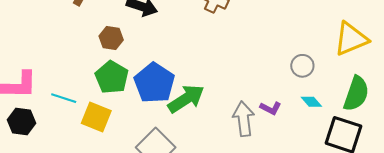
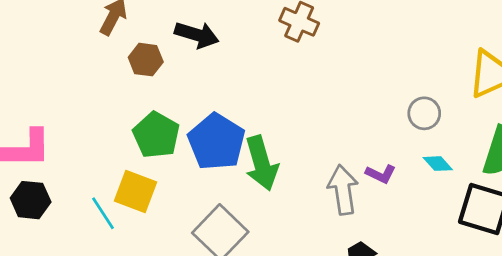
brown hexagon: (111, 38) -> (146, 60), moved
cyan line: (64, 98) -> (103, 213), moved, turned 40
green arrow: (186, 99) -> (262, 163), turned 108

